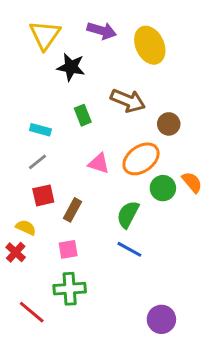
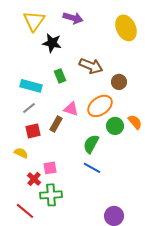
yellow ellipse: (150, 45) -> (126, 28), moved
cyan rectangle: (40, 130) -> (31, 86), size x1.5
brown rectangle: (72, 210) -> (56, 124), moved
red cross: (16, 252) -> (34, 179), moved

